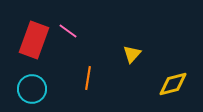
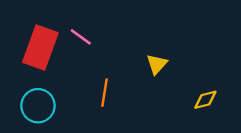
yellow diamond: (173, 84) -> (205, 100), size x0.7

